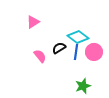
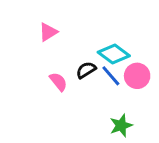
blue line: (76, 52) -> (111, 76), turned -49

